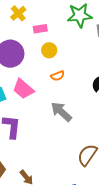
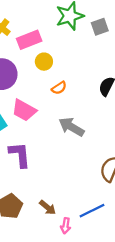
pink rectangle: (40, 29) -> (29, 40), size x1.5

